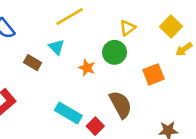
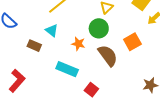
brown semicircle: (121, 104) -> (108, 56), moved
cyan rectangle: (68, 113) -> (67, 69), moved

